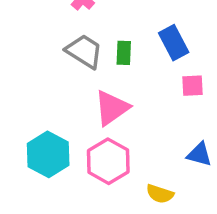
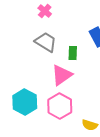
green rectangle: (124, 53) -> (73, 53), moved

